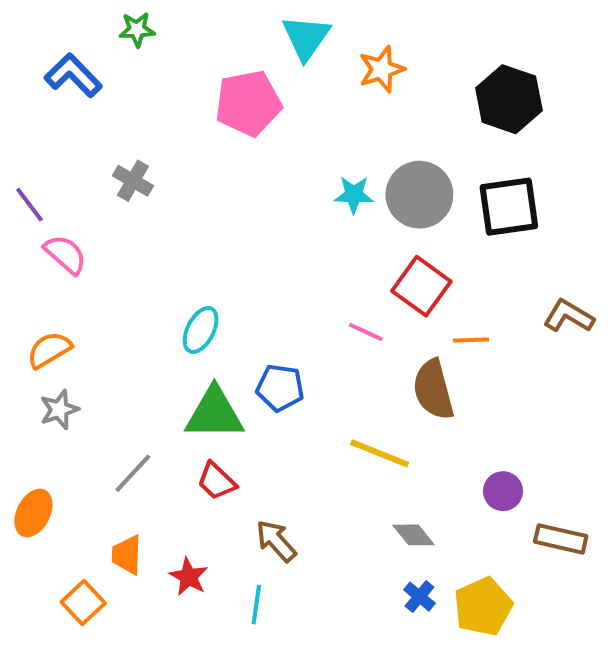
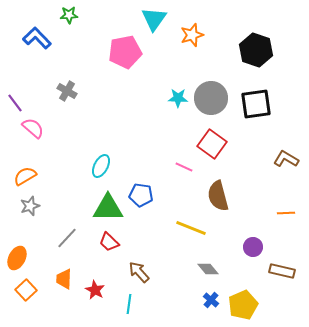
orange line: (471, 340) -> (286, 213), moved
orange square: (83, 603) -> (26, 290), moved

